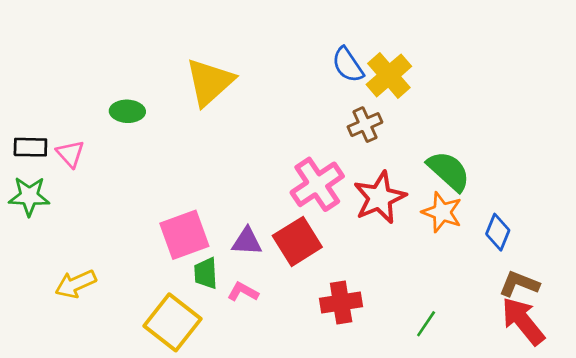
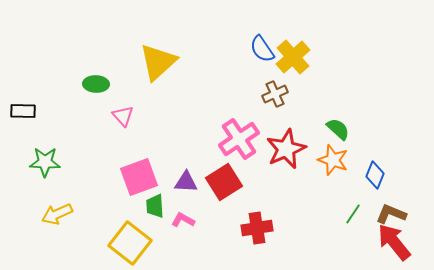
pink triangle: (70, 154) -> (123, 116), moved
green semicircle: (449, 171) -> (338, 129), size x0.7
green star: (29, 196) -> (45, 162), moved
green line: (426, 324) -> (353, 214), moved

